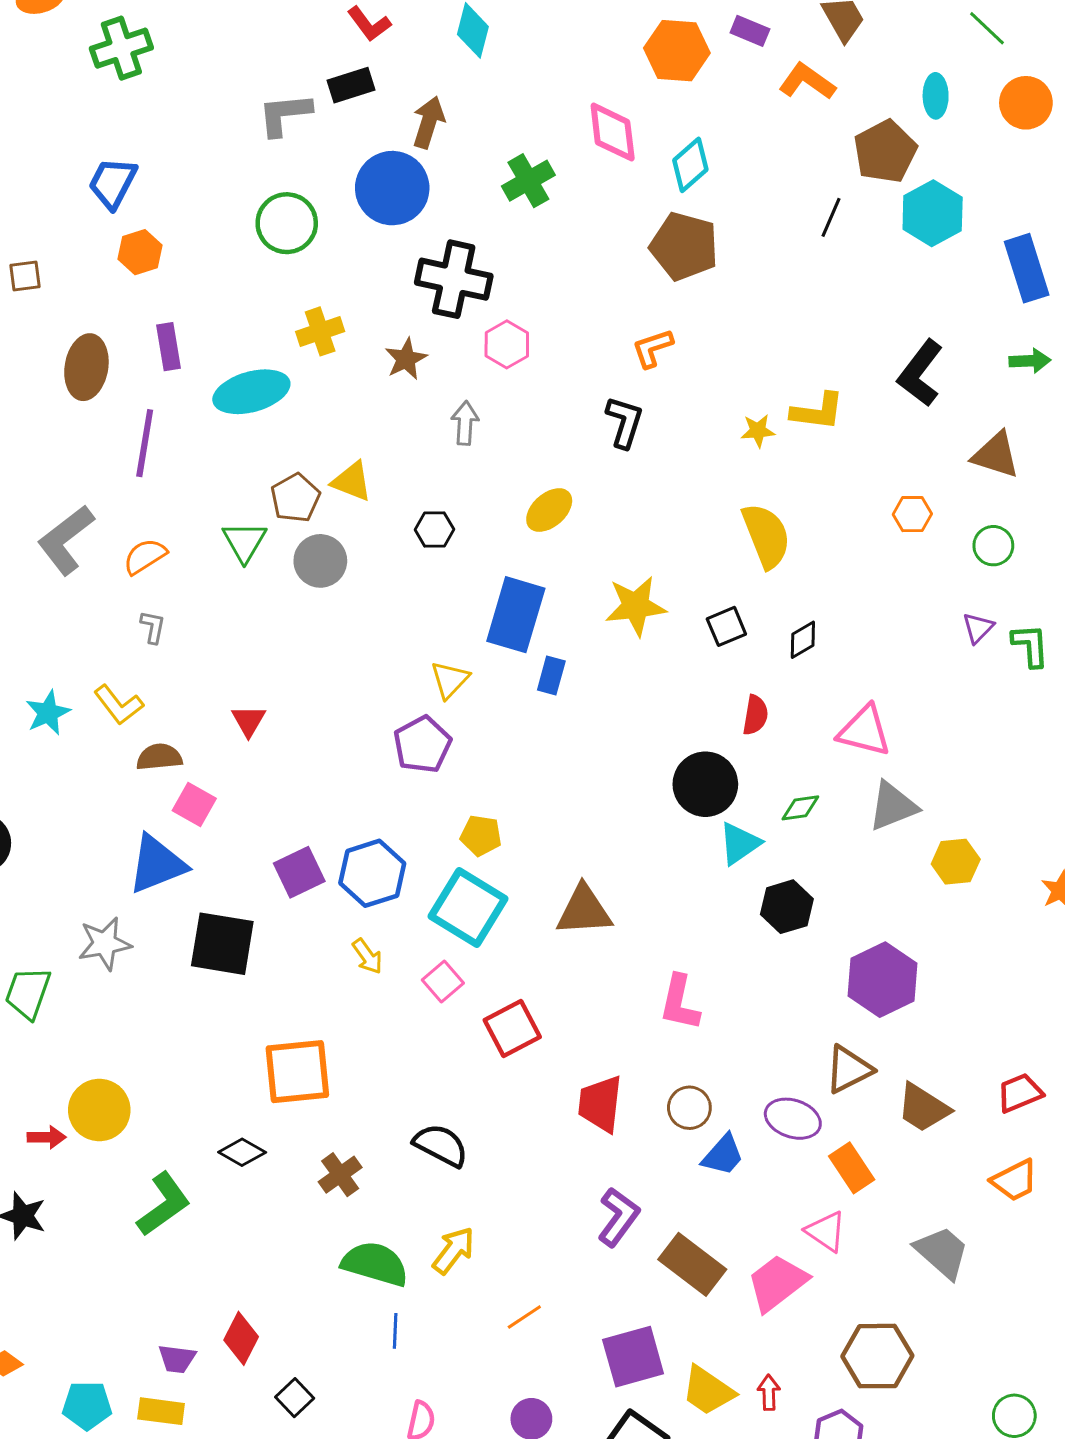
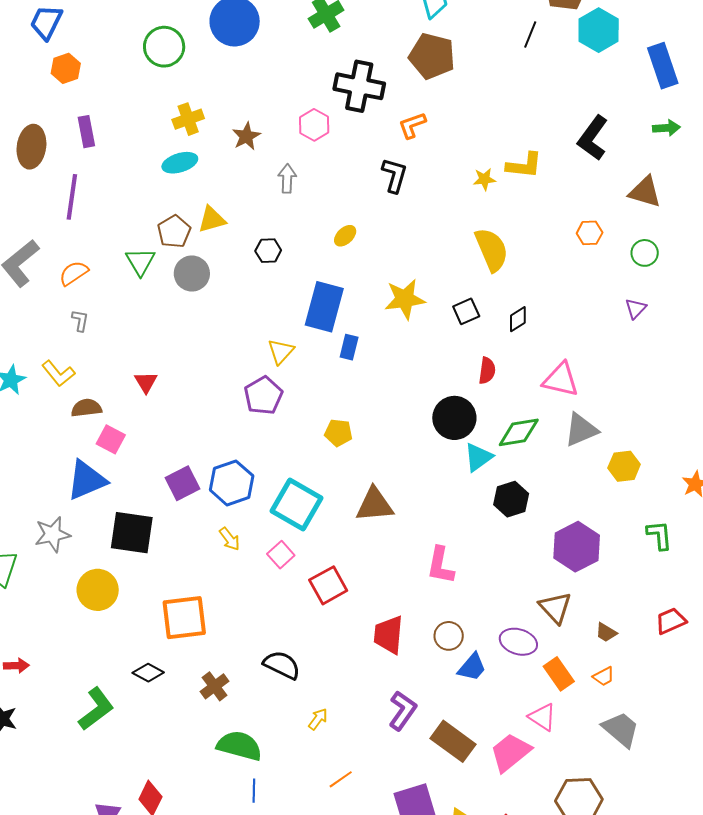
black cross: (454, 279) -> (359, 86), moved
cyan ellipse: (251, 392) -> (180, 163), moved, size x0.7
yellow triangle: (352, 481) -> (212, 219), turned -36
yellow ellipse: (549, 510) -> (345, 236), size x0.7
green L-shape: (1030, 645) -> (659, 535), moved
green diamond: (800, 808) -> (519, 432), size x1.6
yellow pentagon: (481, 835) -> (338, 433), moved
brown triangle: (849, 1069) -> (555, 608), turned -45
brown trapezoid: (923, 1108) -> (606, 632), size x0.6
yellow circle: (99, 1110) -> (98, 590), moved
orange trapezoid: (1015, 1180) -> (604, 676), moved, size x0.7
yellow arrow: (453, 1250) -> (318, 719), moved, size x0.7

